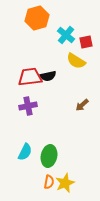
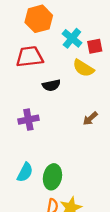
red trapezoid: (30, 77) -> (30, 57), moved

